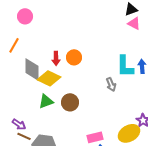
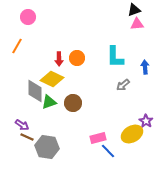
pink triangle: (134, 23) -> (137, 24), turned -32
cyan L-shape: (125, 66) -> (115, 57), moved
gray diamond: (32, 69) -> (35, 91), moved
gray arrow: (111, 84) -> (123, 85), moved, turned 72

